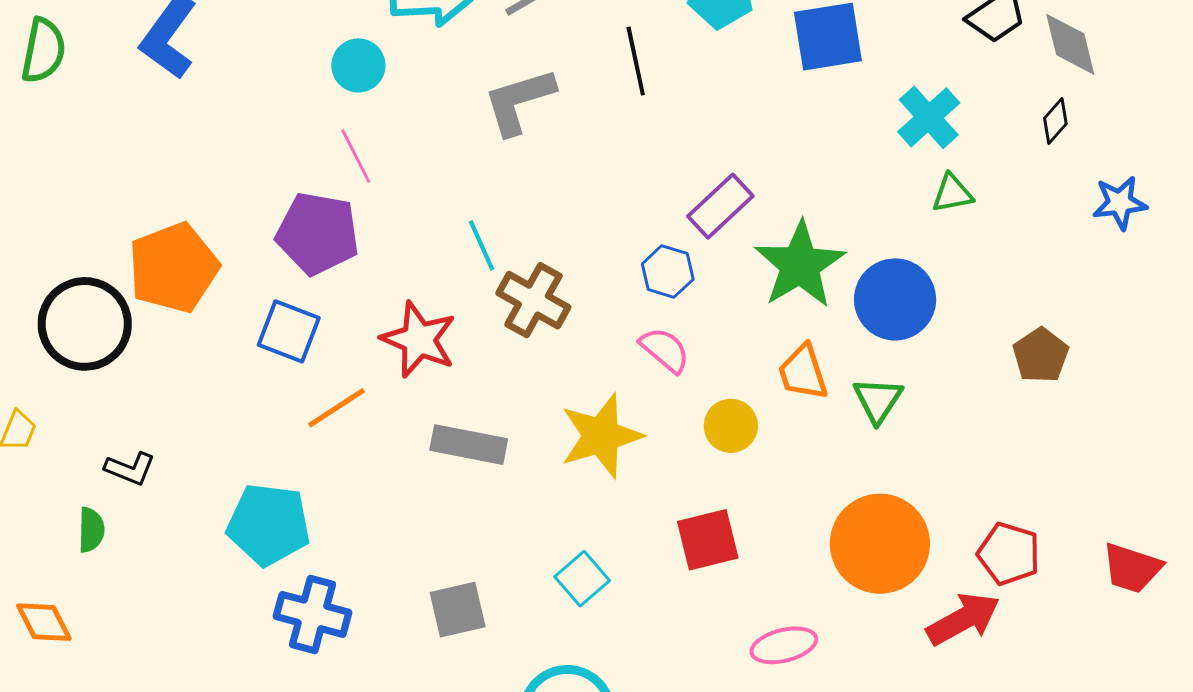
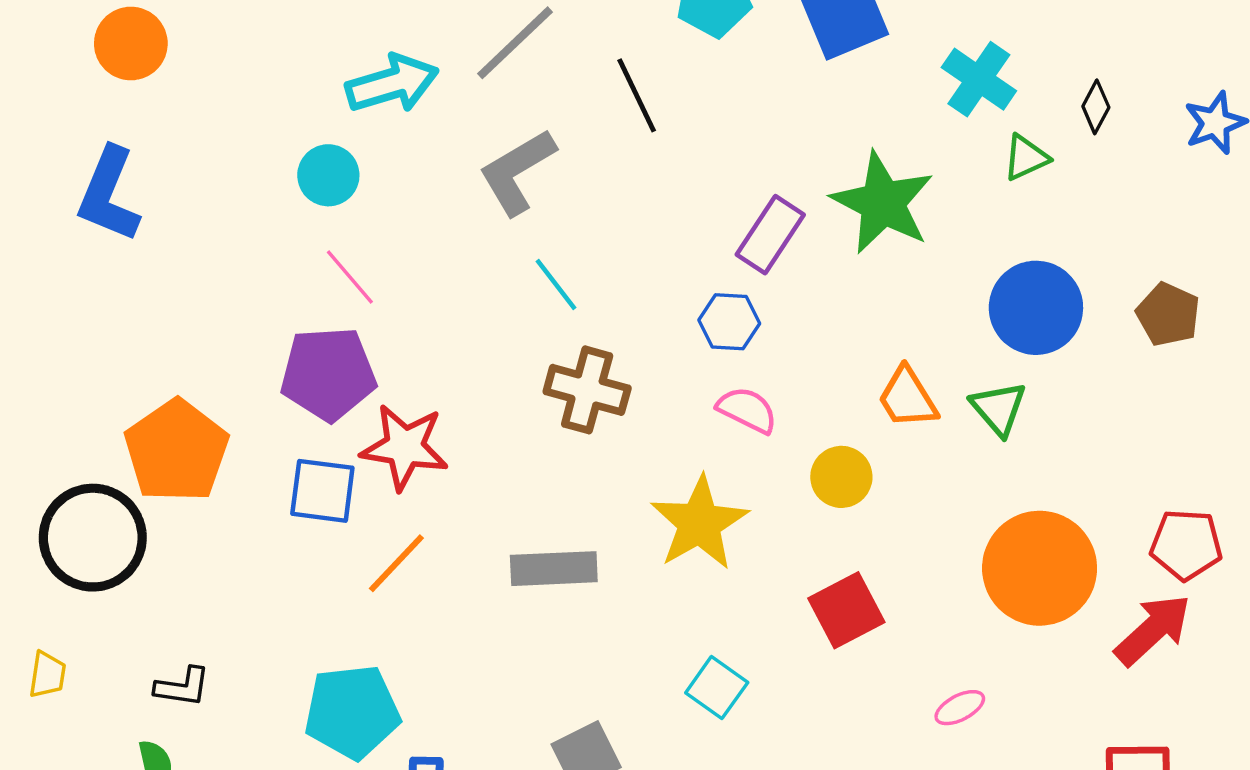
black diamond: (1055, 121) -> (1096, 107), moved
cyan line: (482, 245) -> (556, 284), moved
green star: (800, 265) -> (883, 203), moved
blue circle: (895, 299) -> (1036, 308), moved
red star: (419, 340) -> (405, 447), moved
pink ellipse: (784, 645) -> (960, 708), size x0.7

